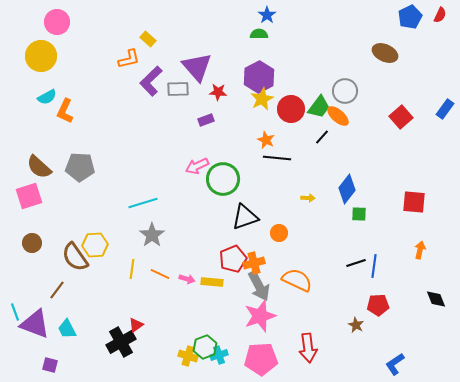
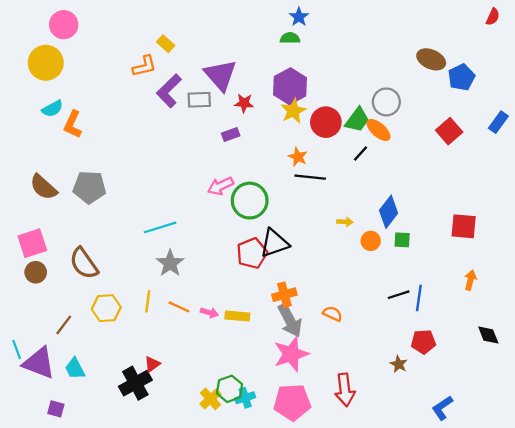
blue pentagon: (410, 17) -> (461, 77), moved
pink square: (29, 196) -> (32, 243), moved
orange circle: (279, 233) -> (371, 241), moved
yellow hexagon: (95, 245) -> (106, 308), moved
brown semicircle: (75, 257) -> (84, 263), moved
red pentagon: (233, 259) -> (252, 253), moved
orange semicircle: (297, 280) -> (333, 314), size x0.6
yellow cross: (188, 356) -> (210, 399), turned 30

